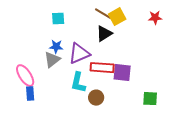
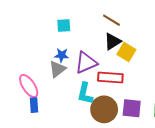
yellow square: (117, 17) -> (126, 52), moved, turned -30
purple square: (122, 73) -> (132, 108), moved
brown circle: (96, 98) -> (104, 109), size x1.6

